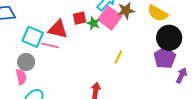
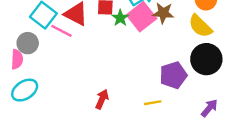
yellow line: (118, 57) -> (153, 103), moved, turned 40
purple pentagon: (165, 58) -> (173, 75), moved

